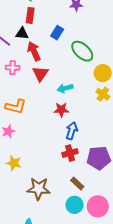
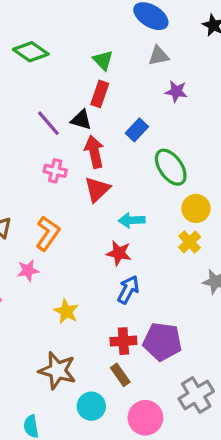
orange L-shape: (16, 107) -> (48, 233), turned -80
red cross: (70, 153) -> (123, 341), moved
yellow star: (14, 163) -> (66, 311), moved
cyan circle: (75, 205) -> (91, 406), moved

